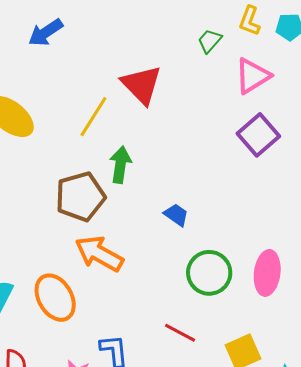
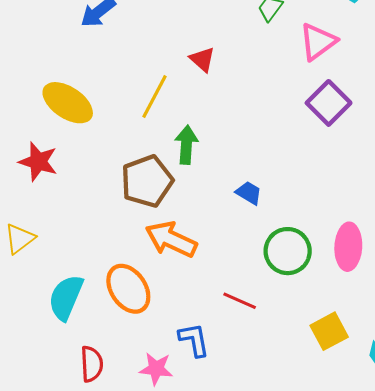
red triangle: (142, 85) -> (202, 59), size x0.6
red line: (180, 333) -> (240, 301), moved

